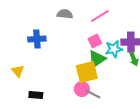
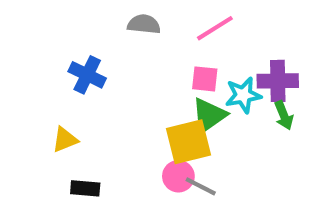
blue cross: (37, 39) -> (87, 75), turned 30
pink square: (95, 41) -> (205, 79), turned 32
yellow triangle: (18, 71) -> (65, 140), moved, turned 48

